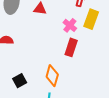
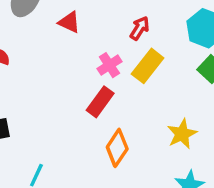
orange diamond: (52, 76) -> (117, 148), moved

